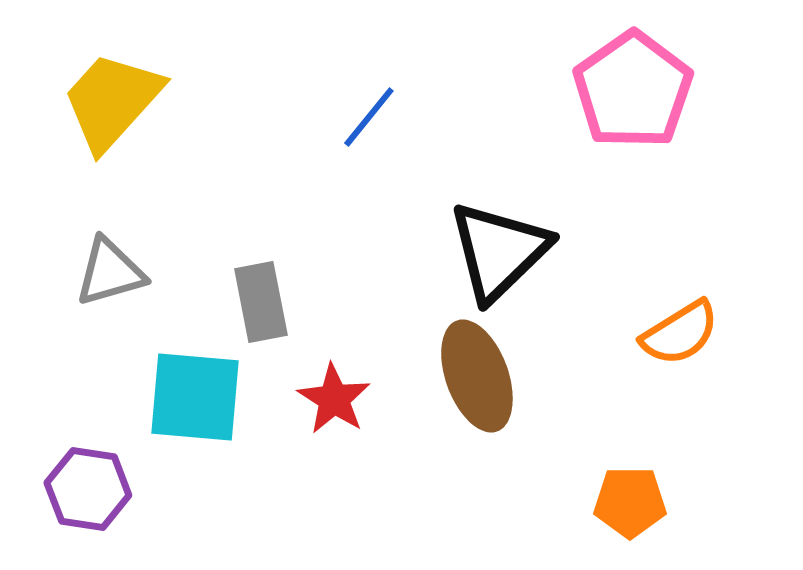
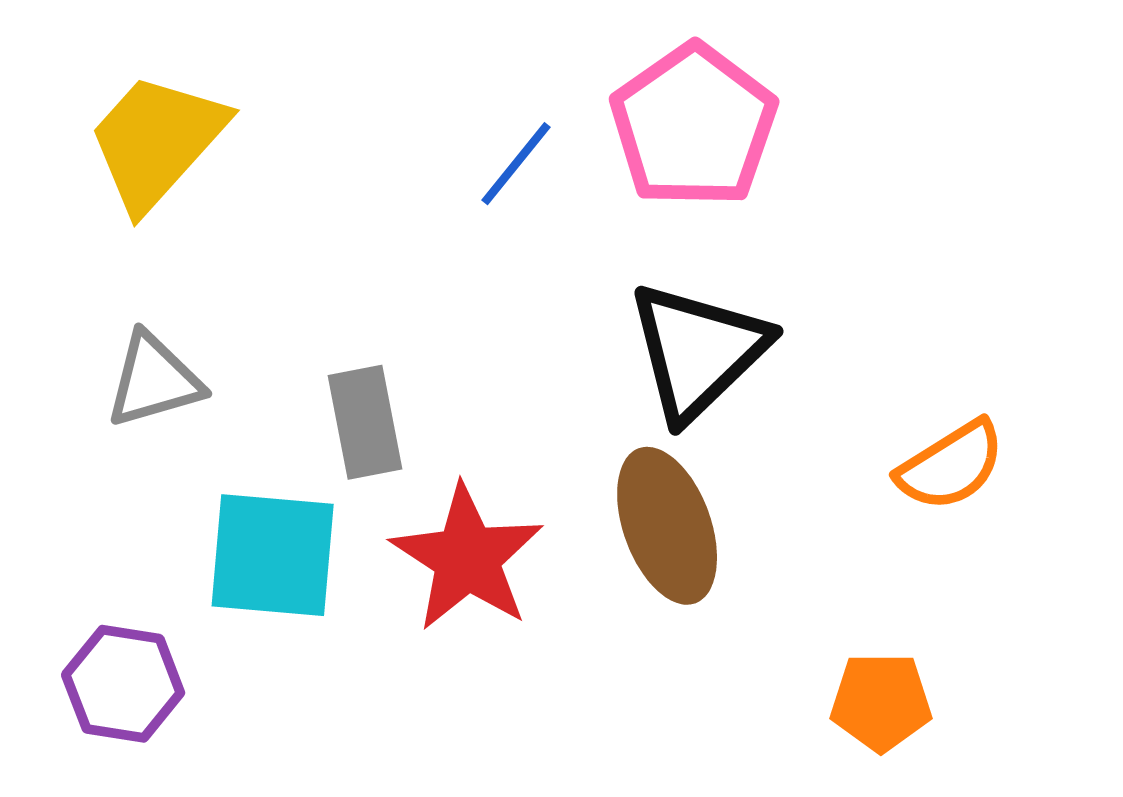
pink pentagon: (633, 90) -> (694, 126), moved
red star: (334, 399) -> (467, 558), size x1.5

